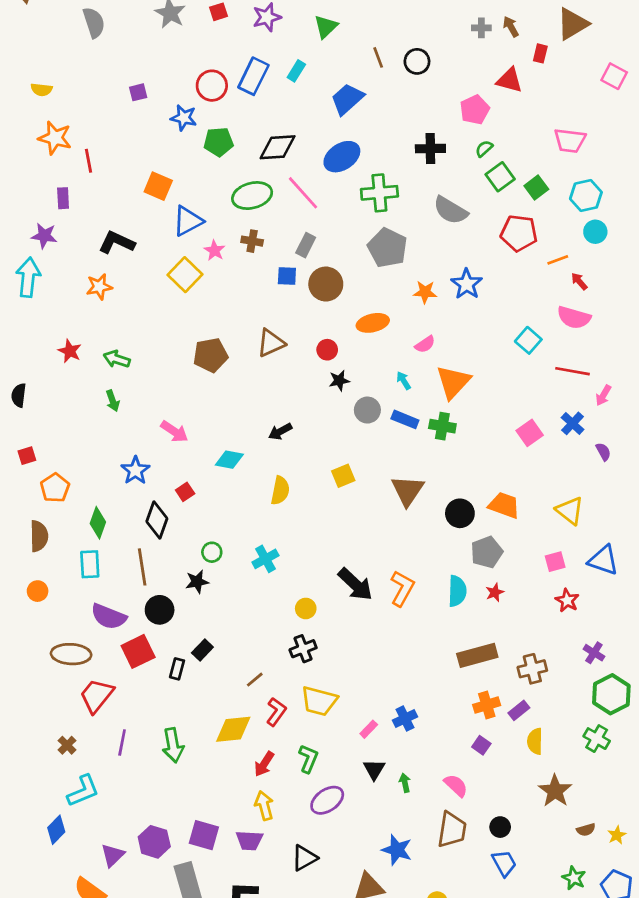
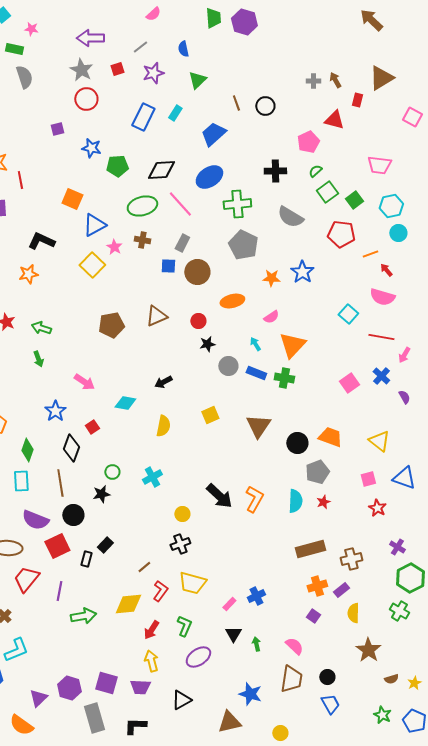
red circle: (212, 86) -> (86, 99), moved
purple line: (122, 743) -> (59, 591), moved
green arrow: (173, 745) -> (83, 616), turned -90

